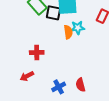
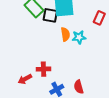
cyan star: (78, 28) -> (79, 37), moved
red cross: (37, 53) -> (44, 69), moved

